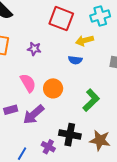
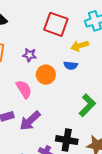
orange circle: (53, 88) -> (46, 75), moved

